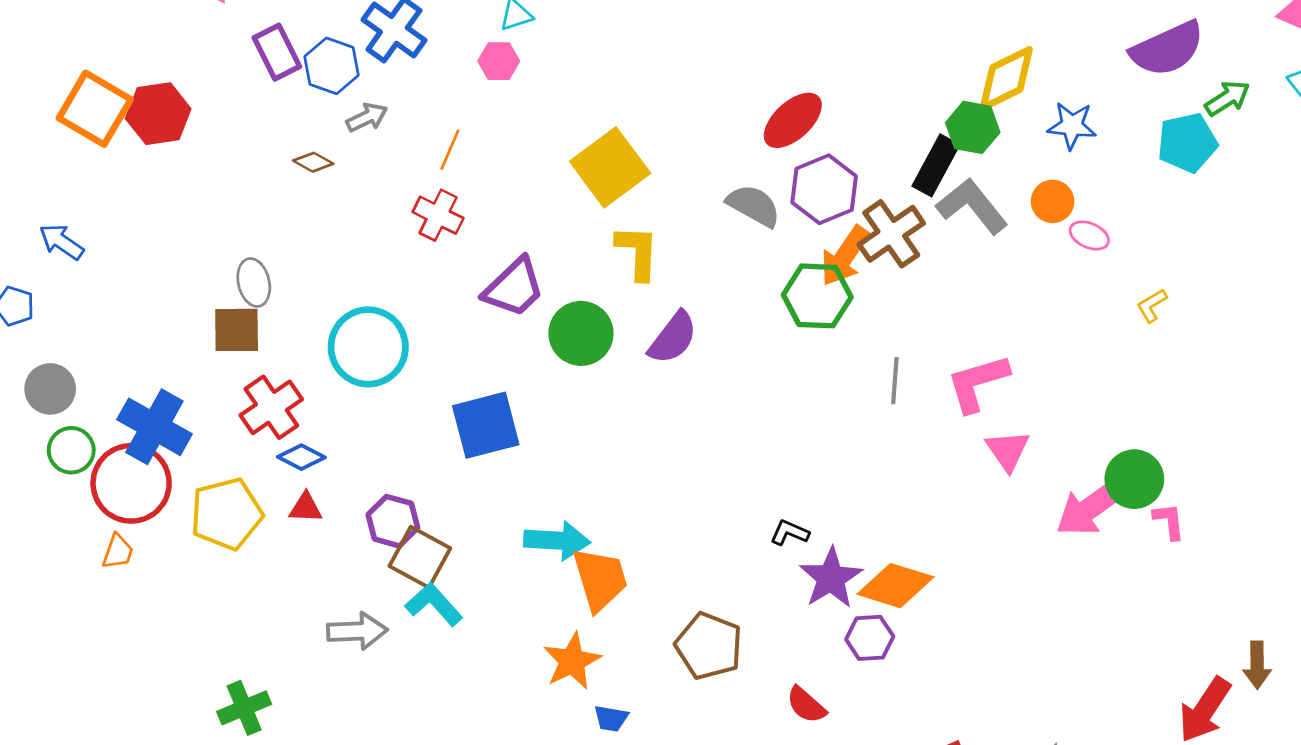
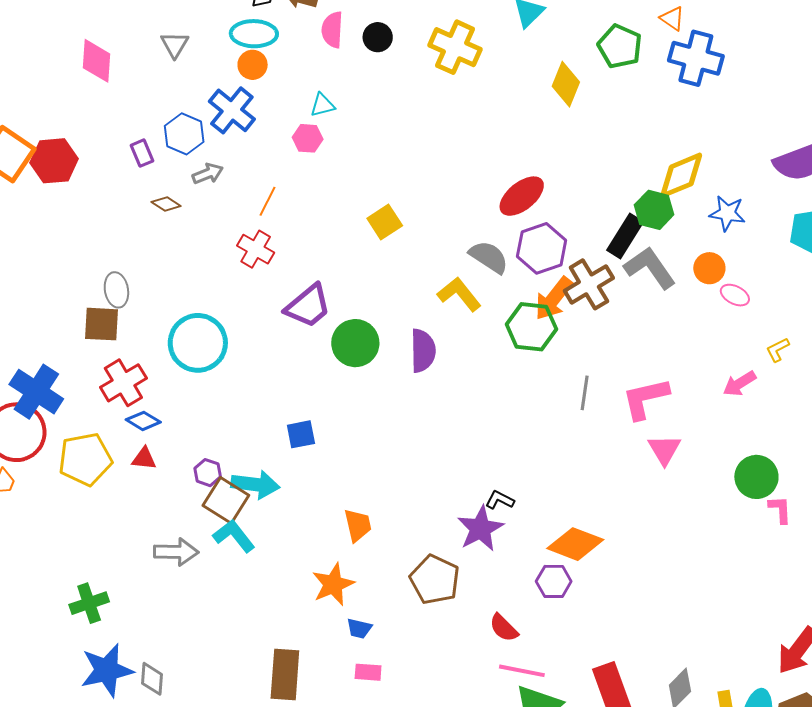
purple rectangle: (277, 52) -> (142, 153), moved, size x0.7
yellow square: (610, 167) -> (385, 222), size x0.6
yellow L-shape: (637, 252) -> (459, 294), moved, turned -45
purple semicircle: (673, 338) -> (423, 351), turned -42
blue square: (486, 425) -> (301, 434), moved, size x0.6
pink arrow: (1091, 507) -> (739, 384), moved, size x0.6
purple hexagon: (393, 521) -> (208, 473), size x0.7
cyan arrow: (557, 541) -> (255, 484), moved
purple star: (831, 578) -> (480, 529), moved
orange trapezoid: (600, 579) -> (358, 525), size x0.7

